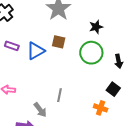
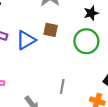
gray line: (60, 95) -> (62, 86), moved

